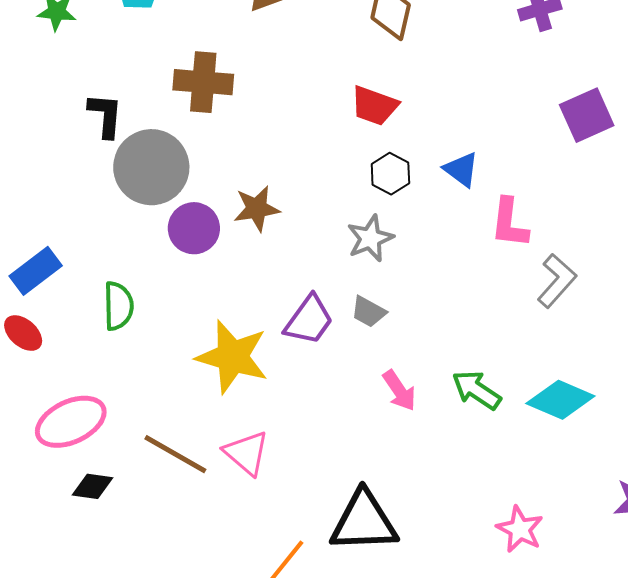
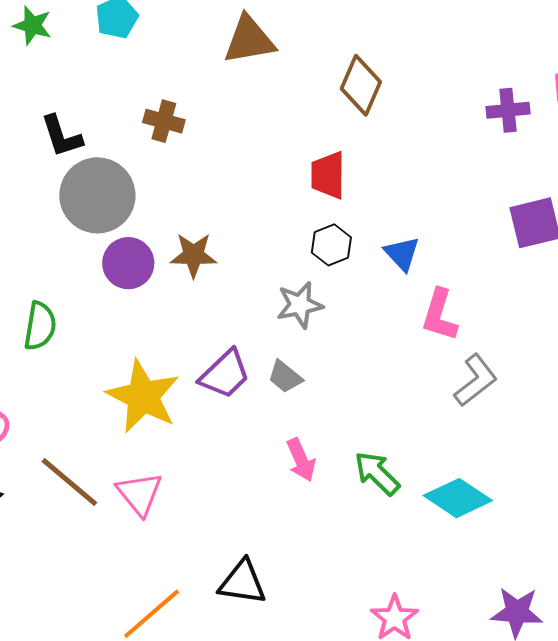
brown cross: (203, 82) -> (164, 121), size x0.7
red trapezoid: (374, 106) -> (328, 175), turned 60
black L-shape: (105, 115) -> (62, 136), turned 147
black triangle: (364, 522) -> (242, 582), size x0.7

